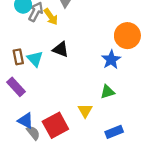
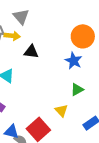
yellow arrow: (51, 17) -> (12, 36), turned -35
black triangle: (61, 49) -> (31, 52), moved

